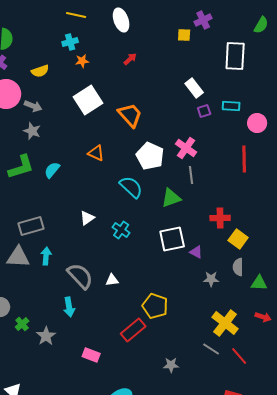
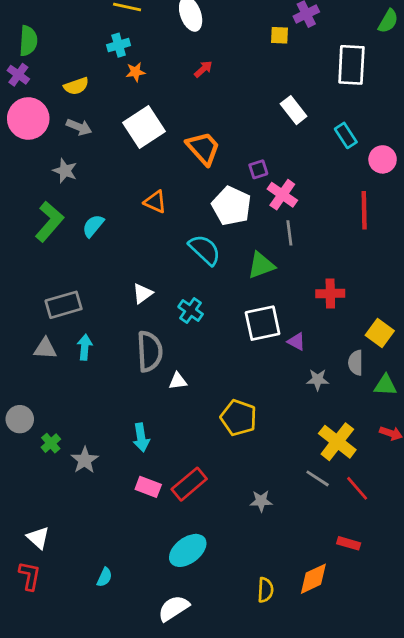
gray arrow: (33, 106) -> (79, 127), moved
cyan rectangle: (231, 106) -> (346, 135), turned 54
purple square: (204, 111) -> (258, 169), moved
green L-shape: (21, 167) -> (49, 222), turned -32
yellow square: (238, 239) -> (380, 333), moved
gray triangle: (18, 257) -> (45, 349), size x0.7
gray semicircle: (80, 276) -> (150, 351), moved, turned 40
cyan arrow: (69, 307) -> (141, 437), moved
red rectangle: (133, 330) -> (189, 484), moved

